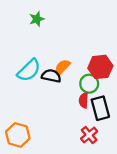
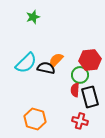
orange hexagon: (18, 135) -> (35, 119), moved
red cross: (89, 135) -> (80, 121), turned -35

